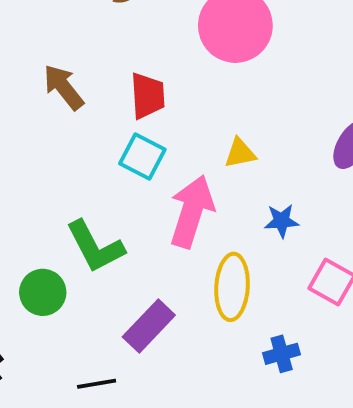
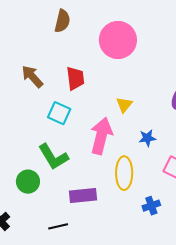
yellow triangle: (240, 153) -> (124, 105), turned -36
cyan square: (142, 156) -> (59, 113), moved
purple rectangle: (149, 326) -> (83, 196), turned 44

